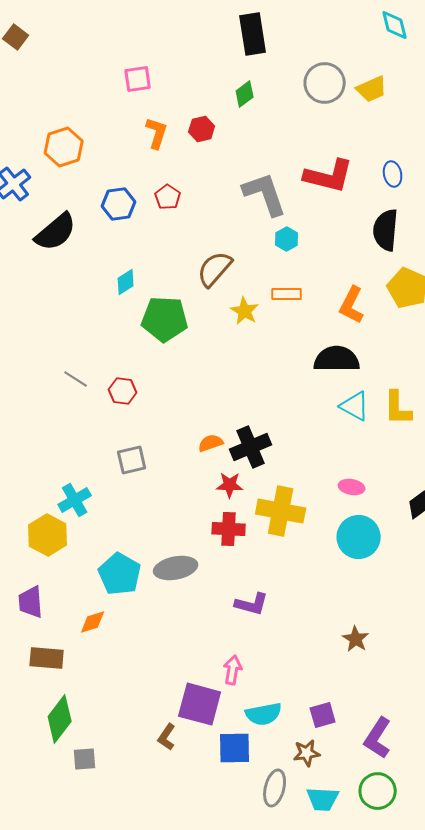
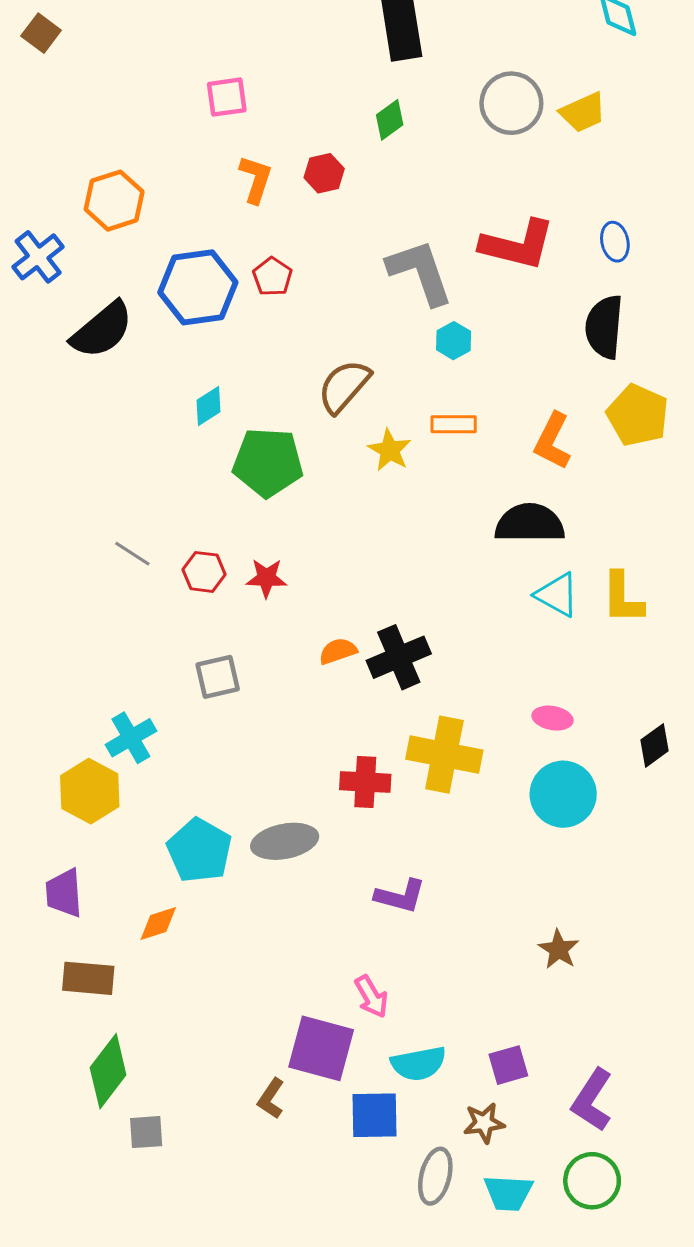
blue hexagon: (119, 204) -> (198, 287), size x1.5
red star: (230, 485) -> (266, 578), moved
pink arrow: (233, 670) -> (371, 997), turned 140

